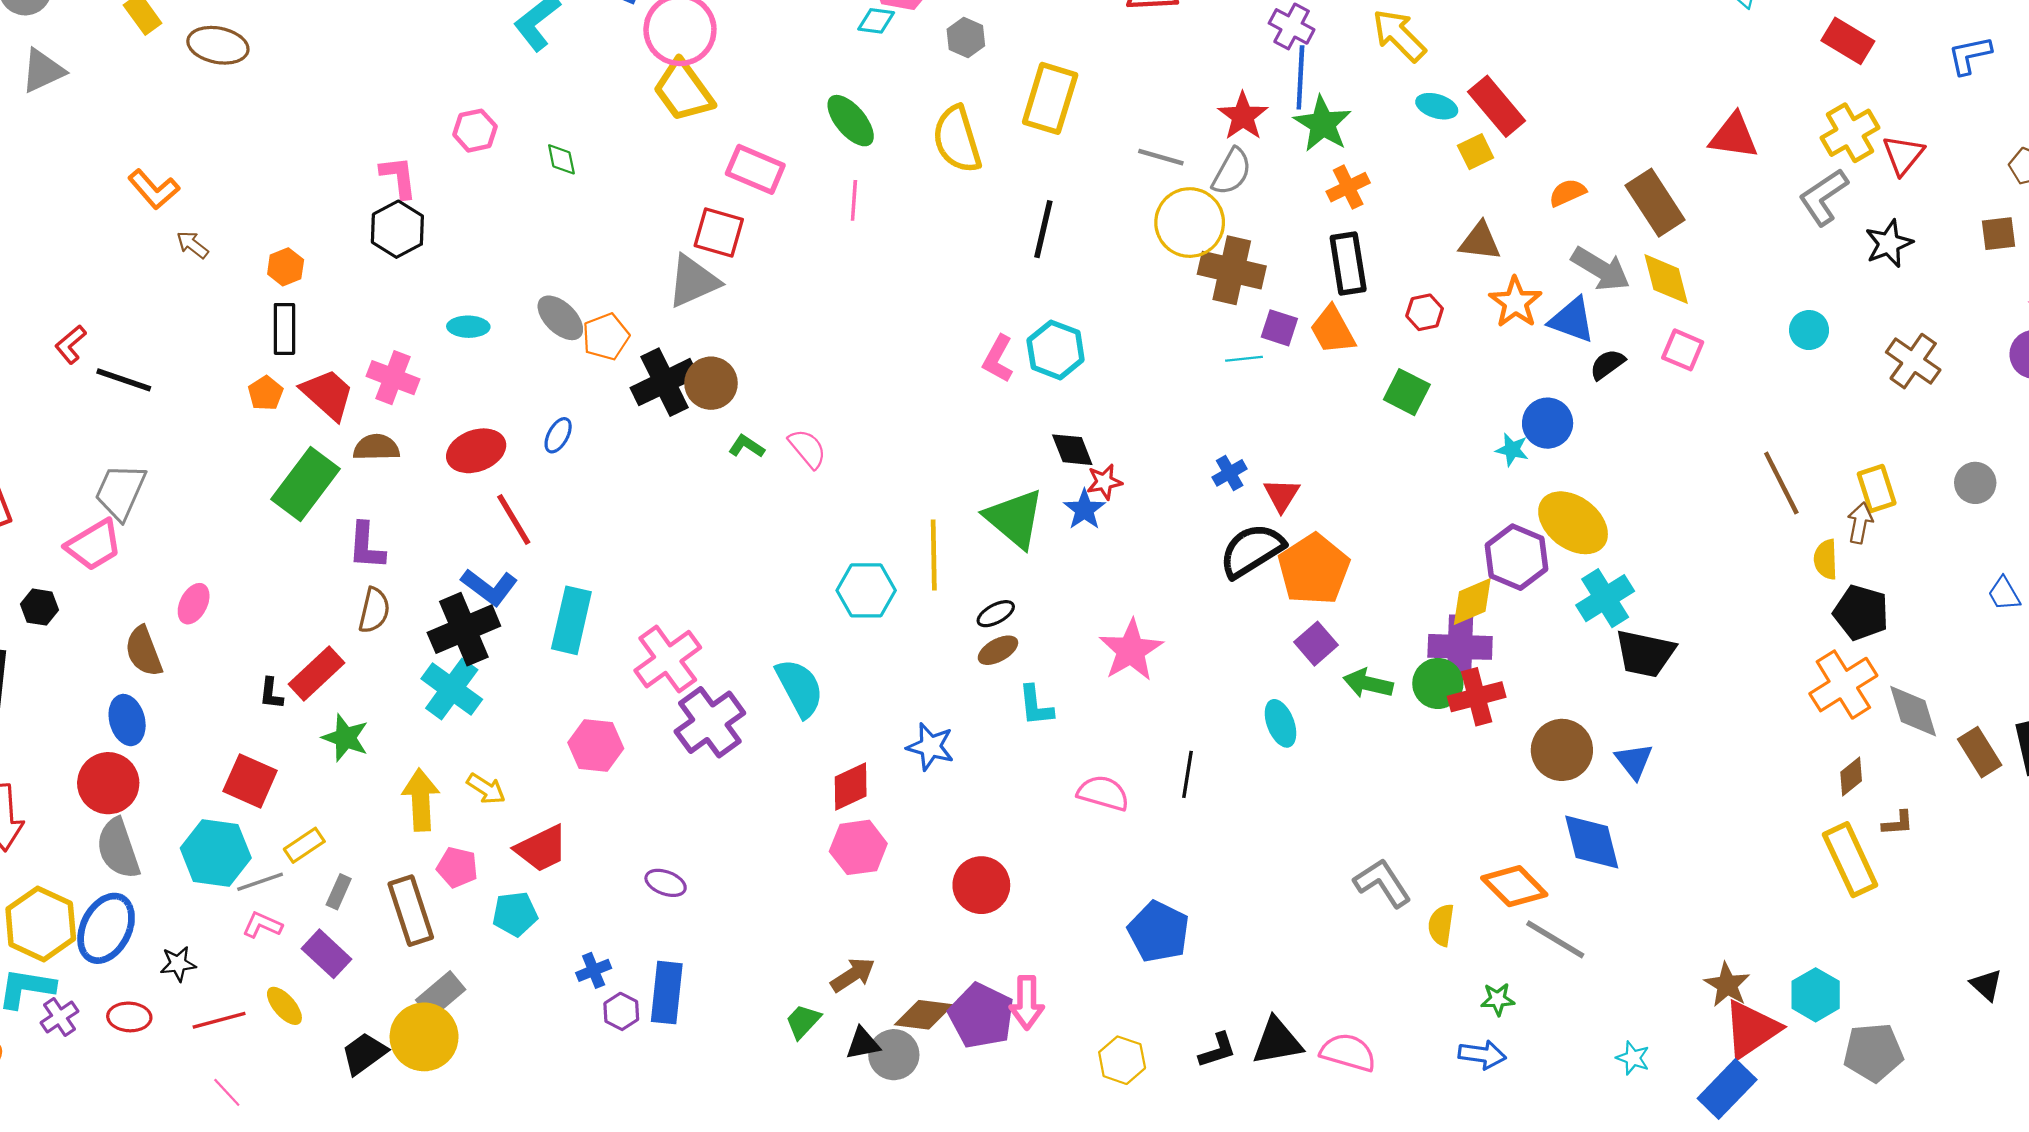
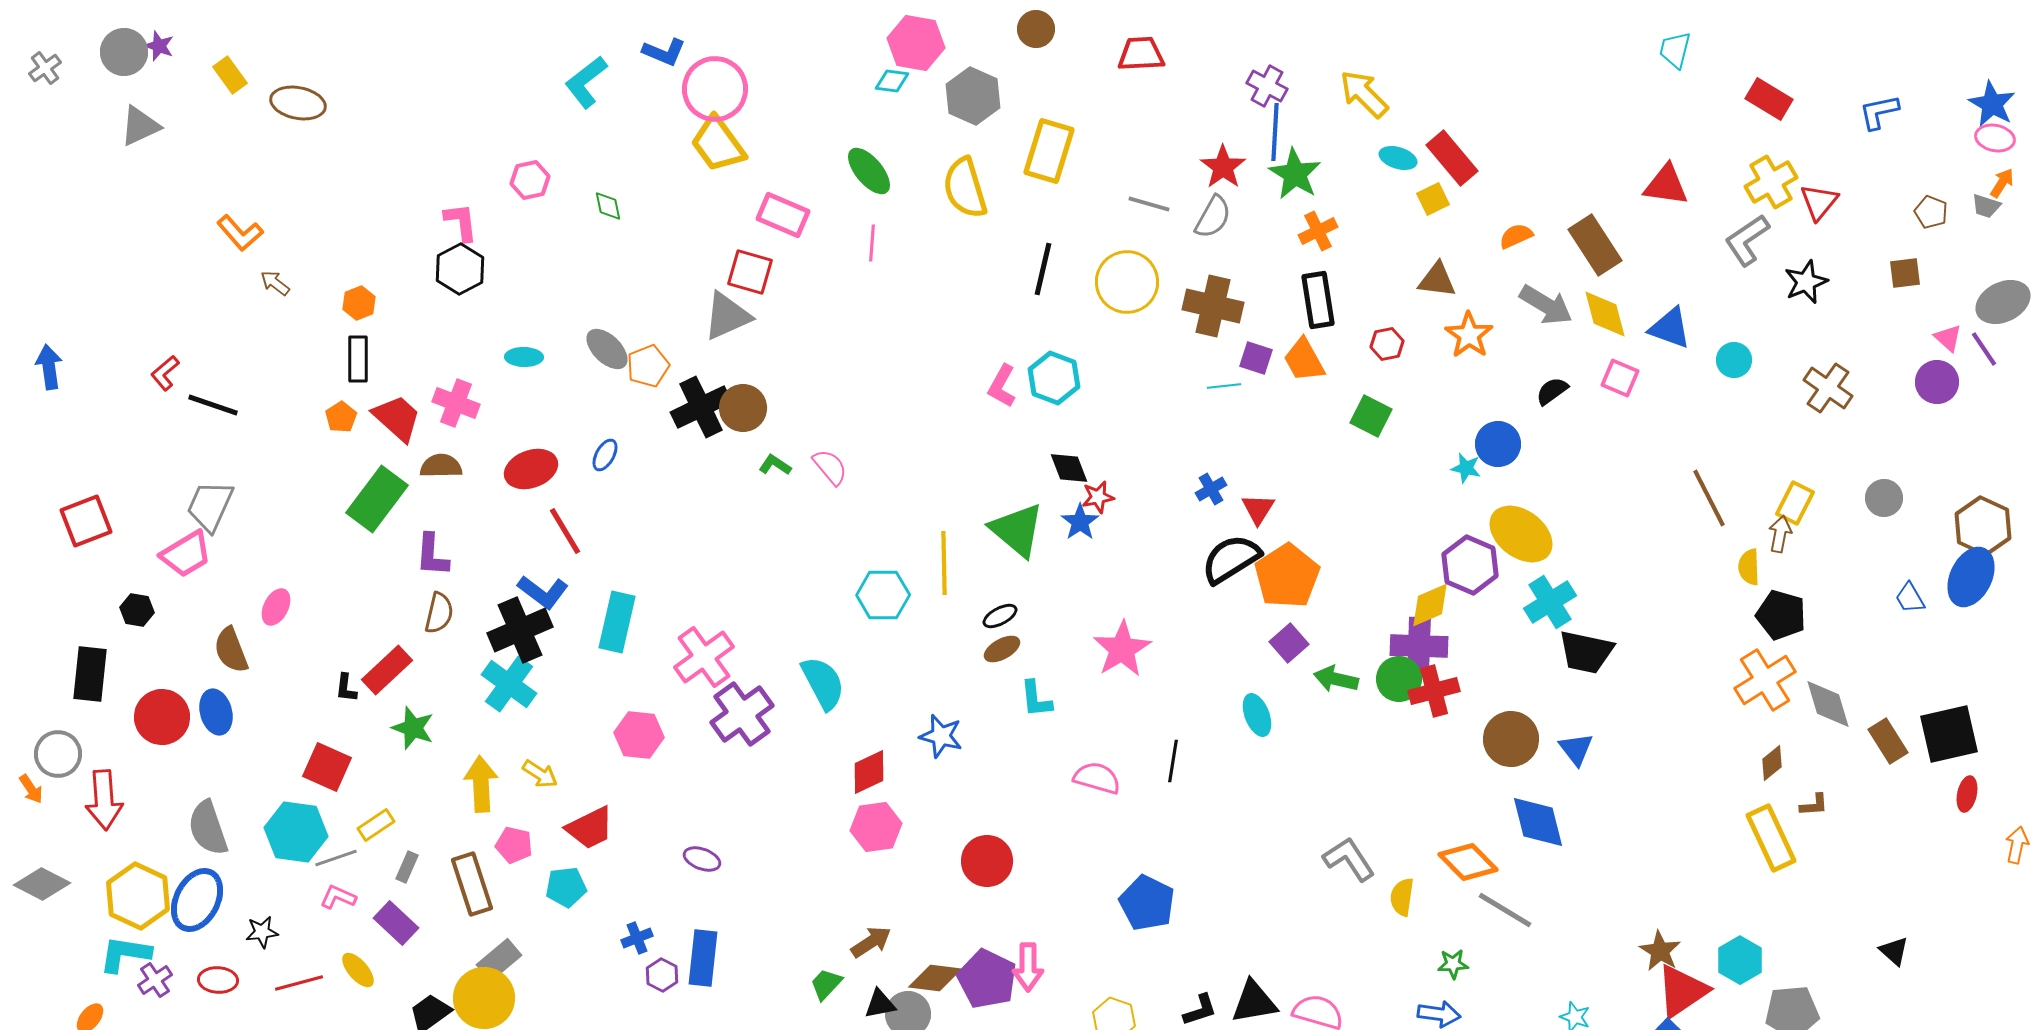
gray hexagon: (966, 37) -> (973, 96), size x1.6
yellow circle: (1190, 223) -> (1127, 282), moved
blue triangle: (1572, 320) -> (1670, 328), moved
yellow rectangle: (1877, 488) -> (1795, 503), turned 45
red circle: (108, 783) -> (162, 717), moved

